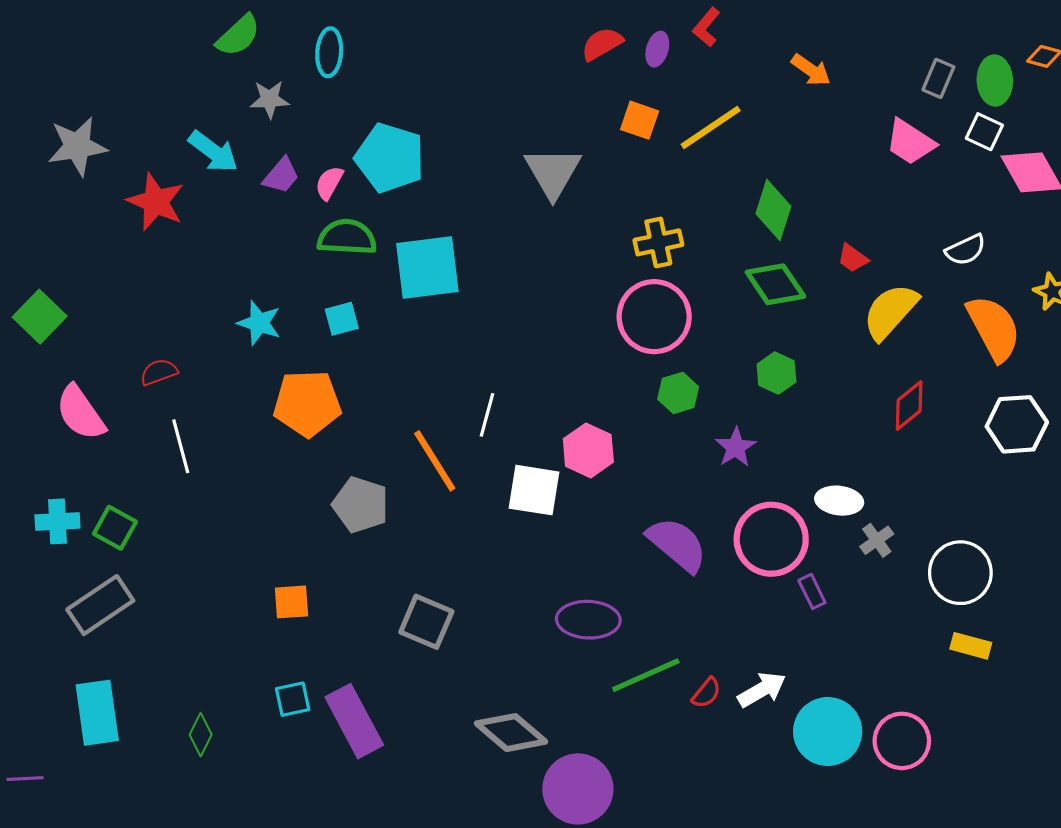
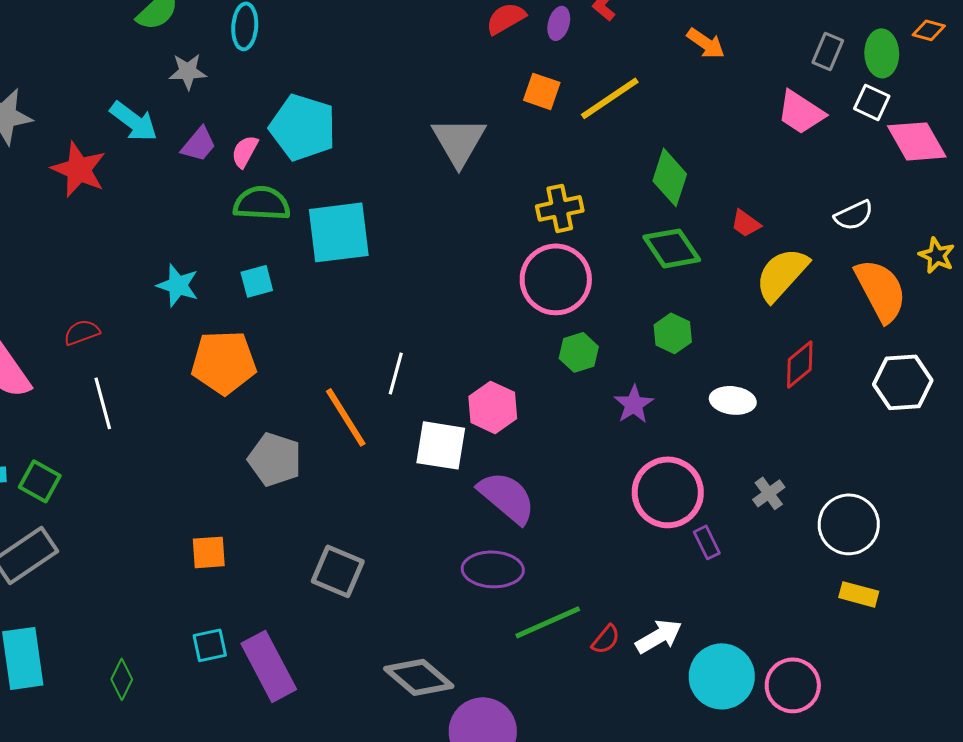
white ellipse: (839, 501) -> (733, 400), moved
purple semicircle: (677, 544) -> (507, 497), moved

